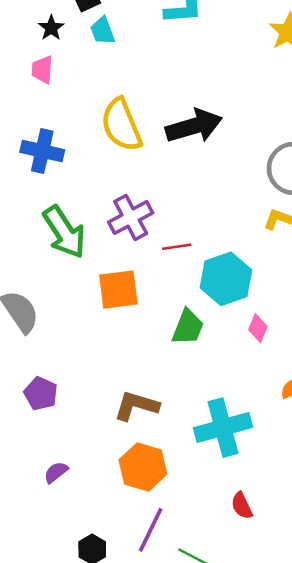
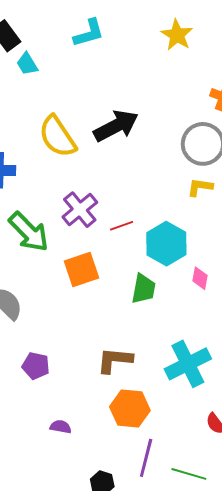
purple semicircle: (56, 472) -> (61, 427), turned 60

